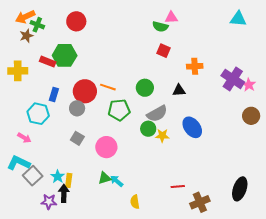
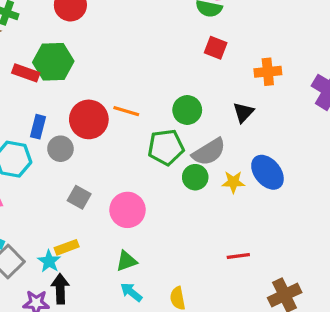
black triangle: (179, 90) -> (243, 112), turned -40
gray circle: (77, 108) -> (60, 149), moved
green pentagon: (119, 110) -> (166, 147), moved
yellow star: (162, 136) -> (233, 182), moved
yellow rectangle: (69, 180) -> (67, 247), moved, turned 64
cyan arrow: (117, 181) -> (131, 292), moved
red line: (178, 186) -> (238, 256), moved

